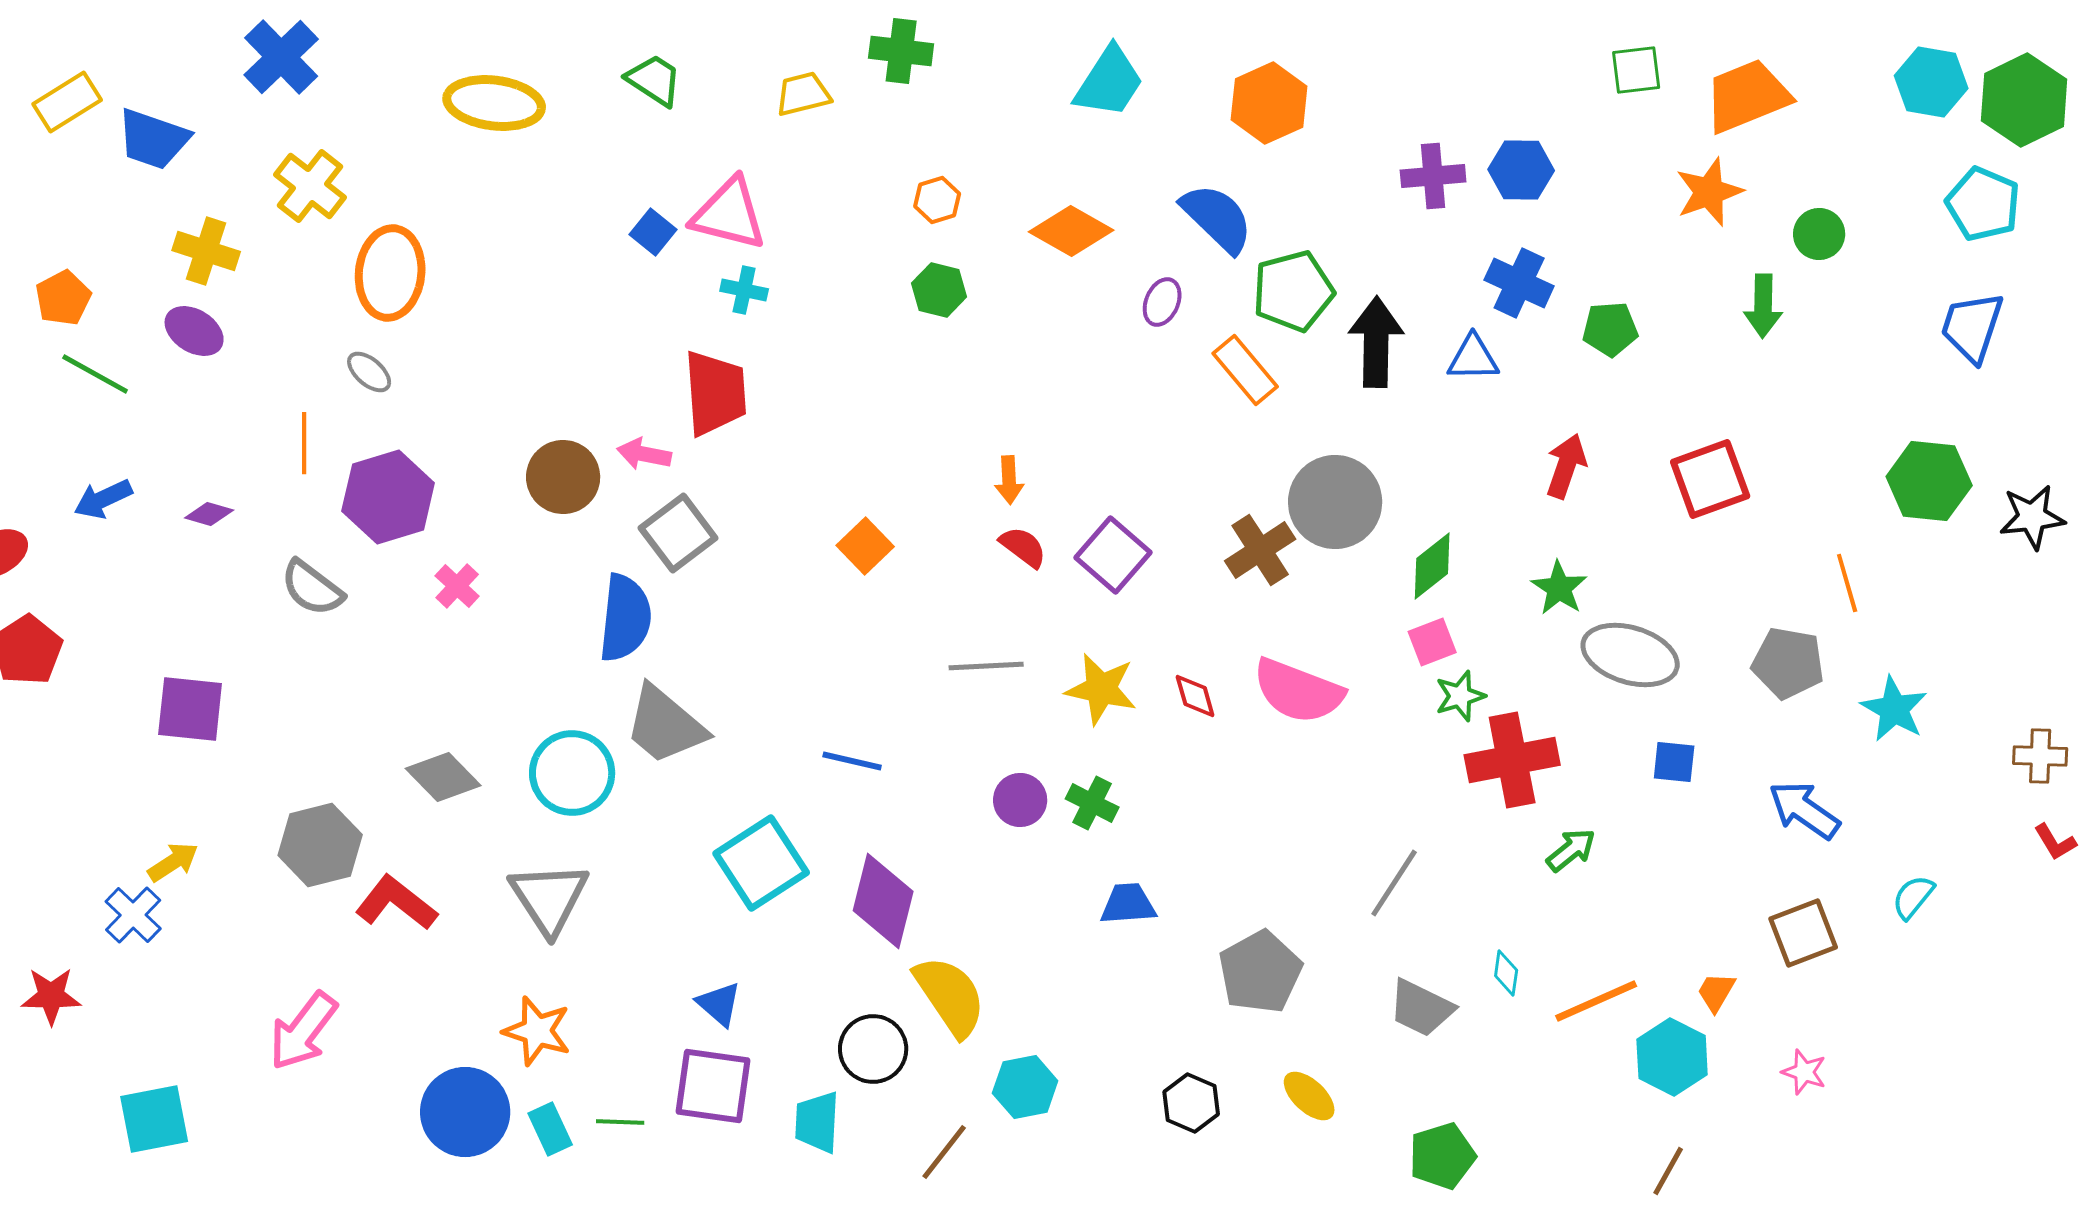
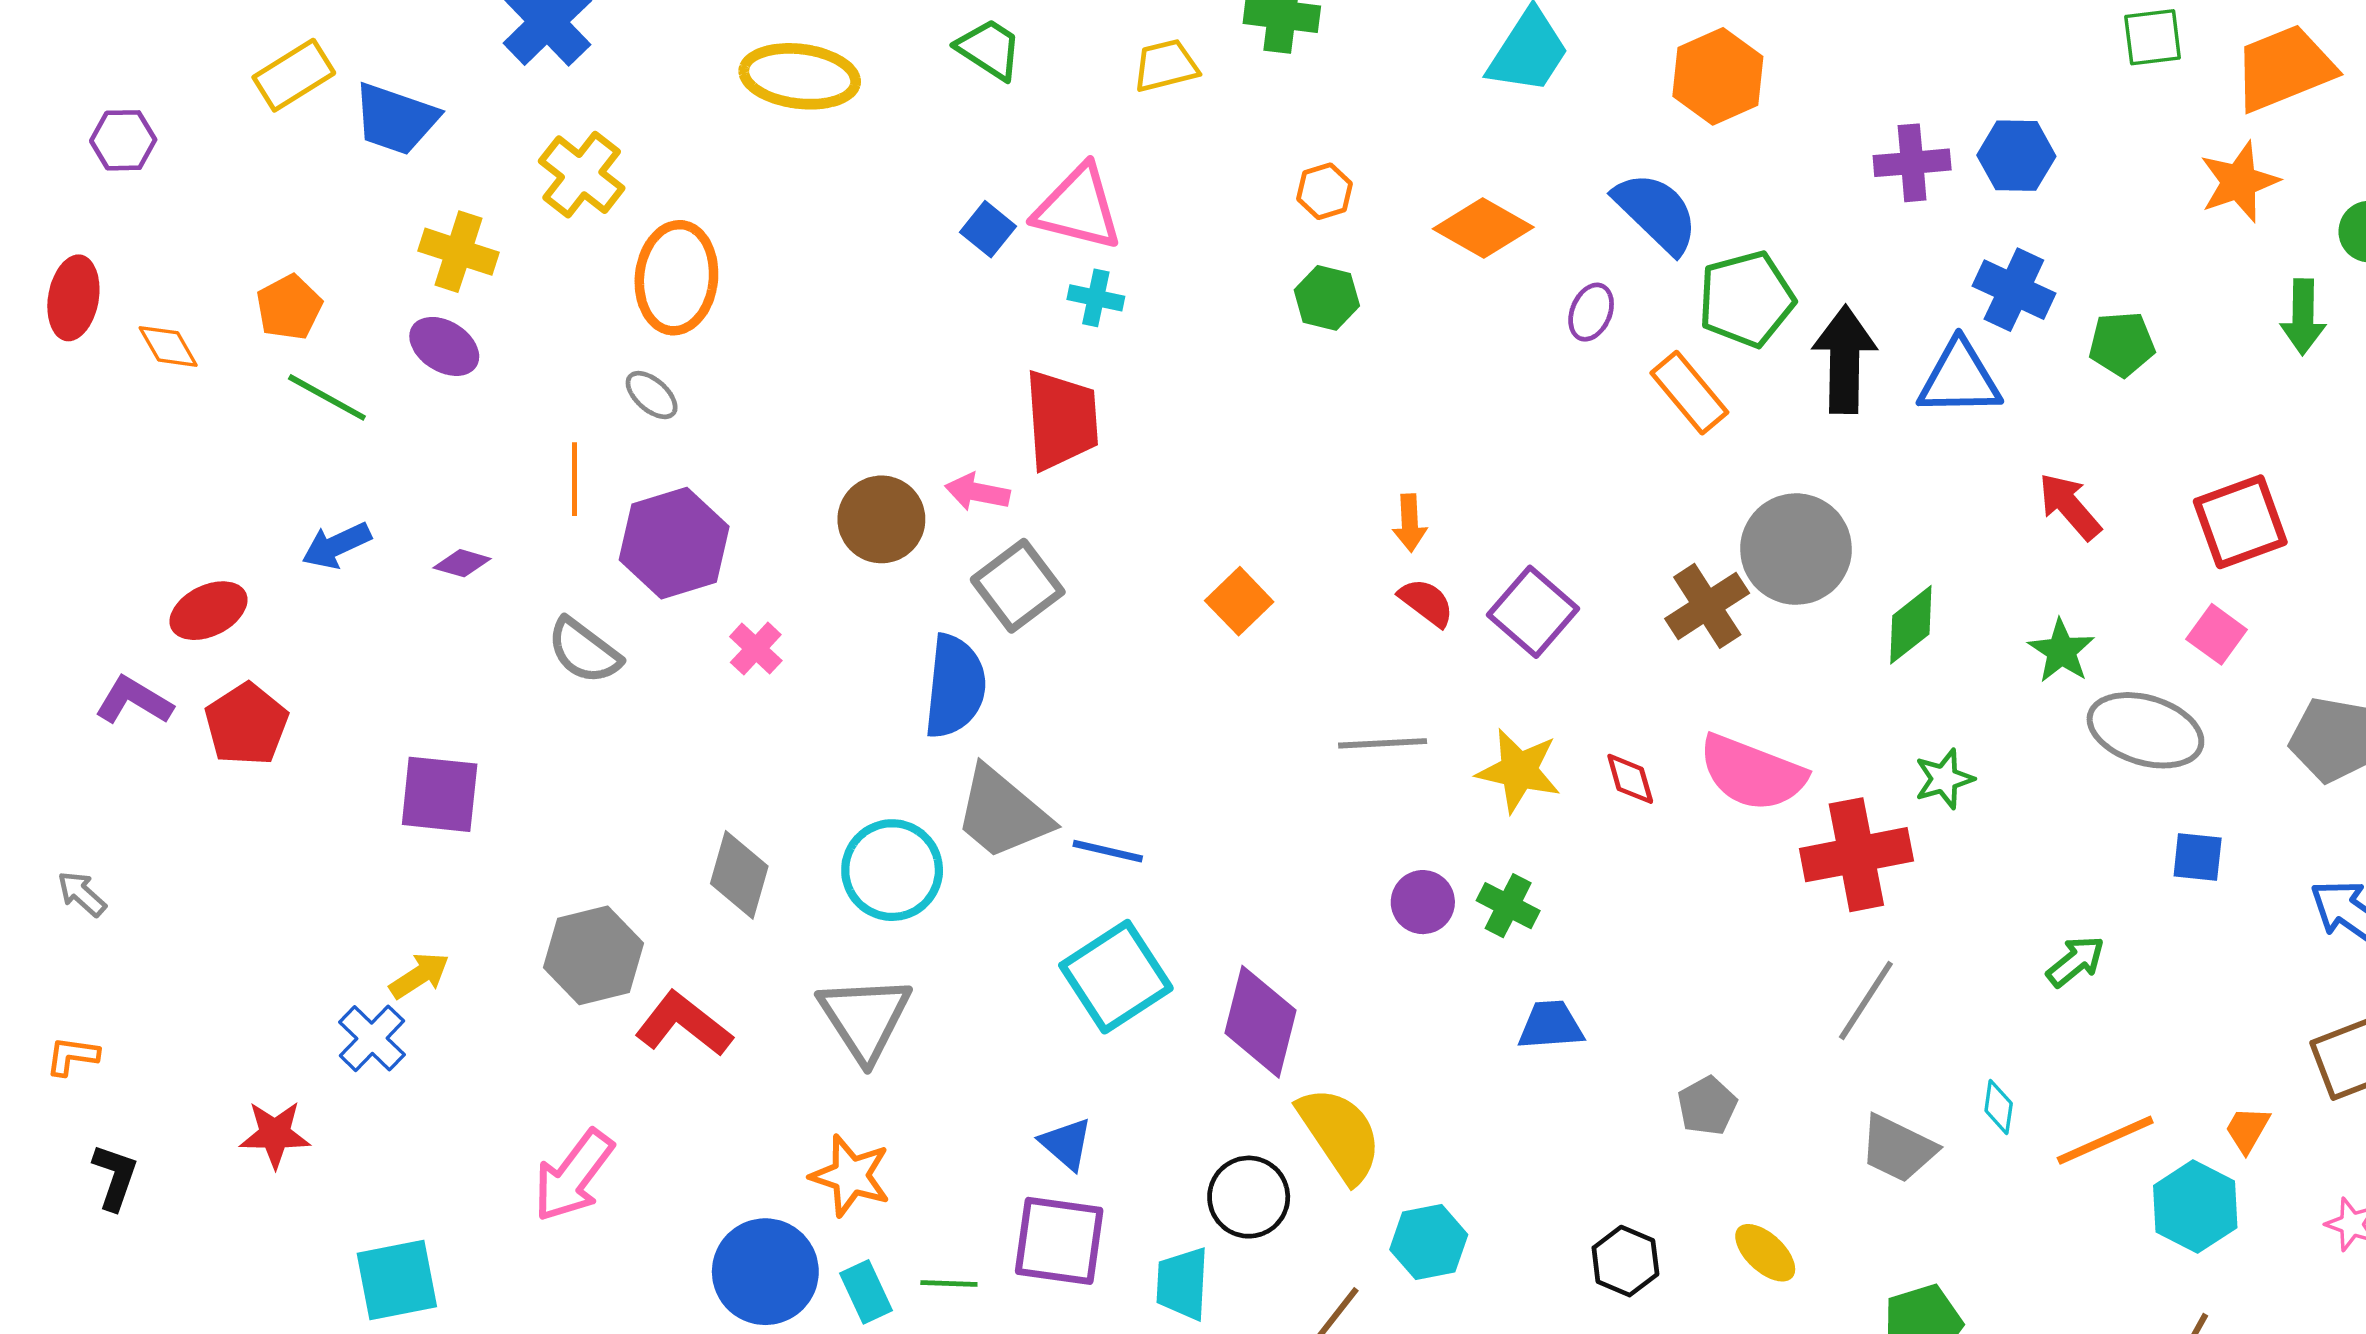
blue triangle: (1473, 358) -> (1959, 378), size x1.4
red arrow: (1566, 466) -> (2070, 506), turned -60
pink square: (1432, 642) -> (2217, 634), moved, turned -33
red cross: (1512, 760) -> (1856, 855), moved
blue line: (852, 761) -> (1108, 851), moved
gray diamond: (443, 777) -> (739, 875), turned 60
gray pentagon: (1260, 972) -> (1707, 1106), size x0.6

